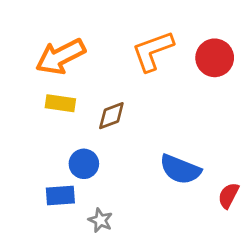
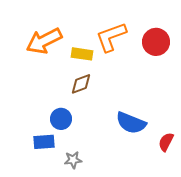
yellow rectangle: (60, 103) -> (82, 54), moved
gray star: (100, 220) -> (73, 160), turned -30

